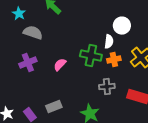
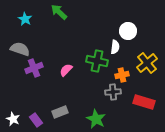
gray semicircle: (33, 33) -> (20, 49), moved
orange cross: (114, 60) -> (122, 75), moved

